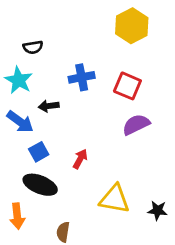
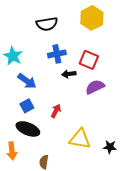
black semicircle: (33, 47) -> (47, 24), moved, size x1.5
black arrow: (49, 106) -> (69, 74), moved
blue arrow: (20, 122) -> (27, 81), moved

